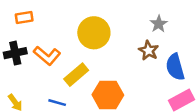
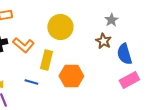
yellow rectangle: (76, 75) -> (46, 60), turned -36

